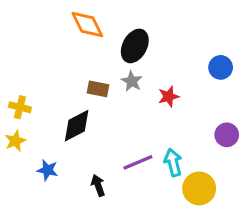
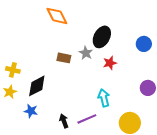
black ellipse: (135, 46) -> (102, 37), moved
black diamond: (77, 126) -> (37, 86), moved
purple line: (138, 162) -> (87, 119), moved
cyan arrow: (173, 162) -> (104, 98), moved

